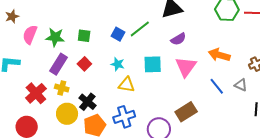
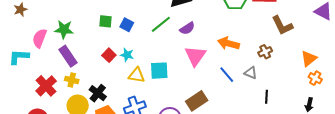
green line: (140, 29) -> (161, 24), moved
pink semicircle: (30, 35) -> (40, 38), moved
green square: (84, 36) -> (106, 21), moved
purple rectangle: (58, 64) -> (68, 56), turned -65
red square: (84, 64) -> (109, 55), moved
cyan square: (153, 64) -> (159, 71), moved

